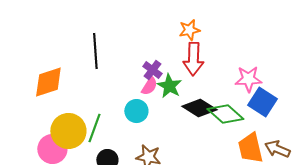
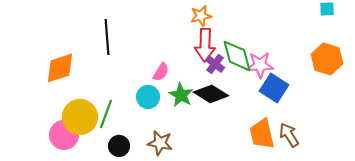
purple cross: (152, 70) -> (215, 64), moved
green star: (169, 86) -> (181, 95), moved
green diamond: (225, 114) -> (237, 56), moved, turned 33
brown arrow: (277, 149) -> (289, 135), turned 35

